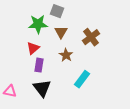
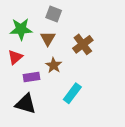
gray square: (57, 11) -> (54, 14), moved
purple rectangle: (39, 65) -> (31, 77), moved, turned 72
black triangle: (42, 88) -> (26, 104), turned -36

